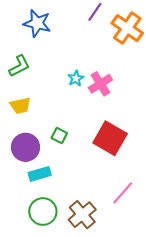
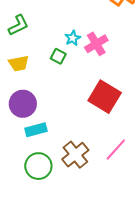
green square: (59, 136) -> (58, 56), moved
brown cross: (82, 215) -> (75, 155), moved

